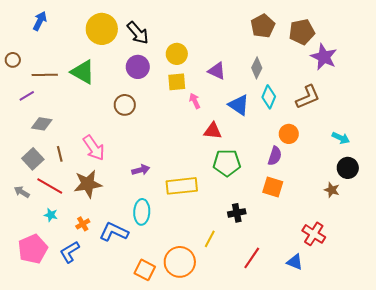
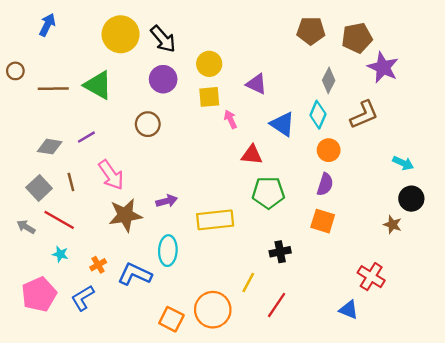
brown pentagon: (263, 26) -> (311, 31), turned 30
gray diamond: (257, 68) -> (329, 80), moved
purple line: (27, 96) -> (86, 137), moved
orange circle: (289, 134) -> (329, 150), moved
brown star: (88, 184) -> (125, 215), moved
red line: (252, 258) -> (277, 305), moved

